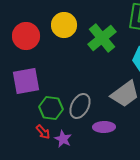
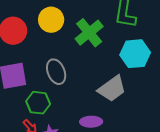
gray ellipse: (80, 106) -> (56, 72), moved, turned -50

